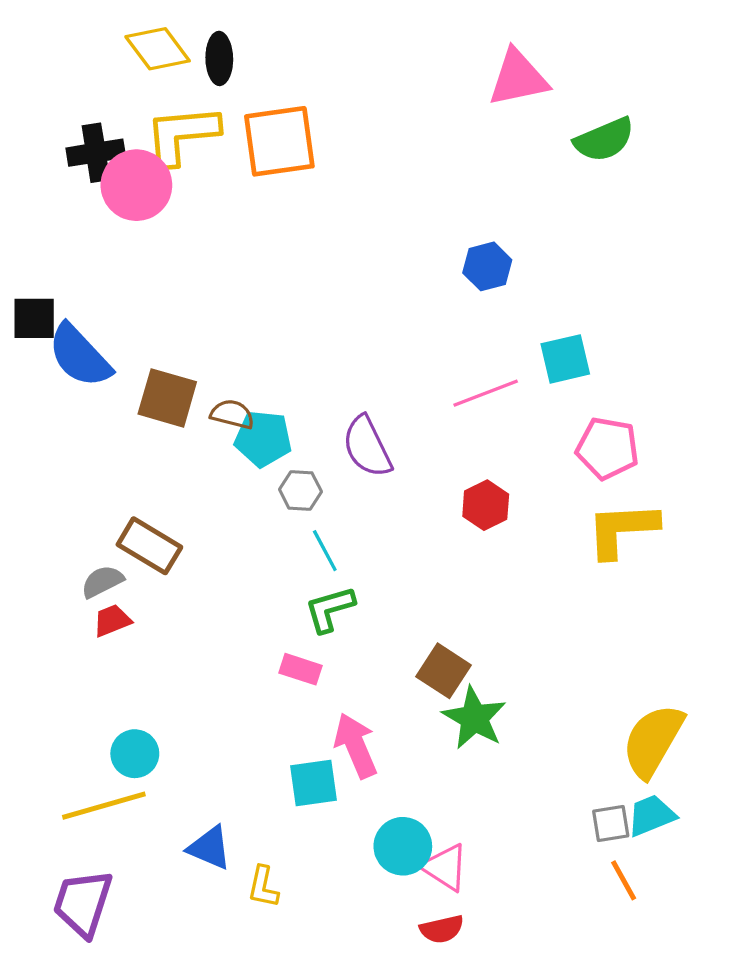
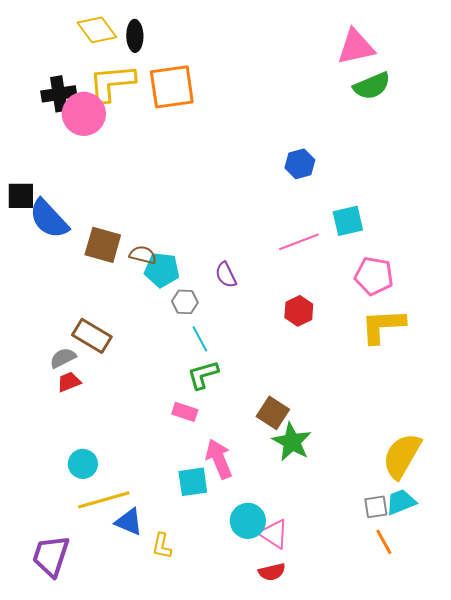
pink triangle: (518, 78) -> (356, 47), moved
purple semicircle: (367, 447) -> (226, 275), size x0.7
yellow line: (104, 806) -> (104, 500), moved

